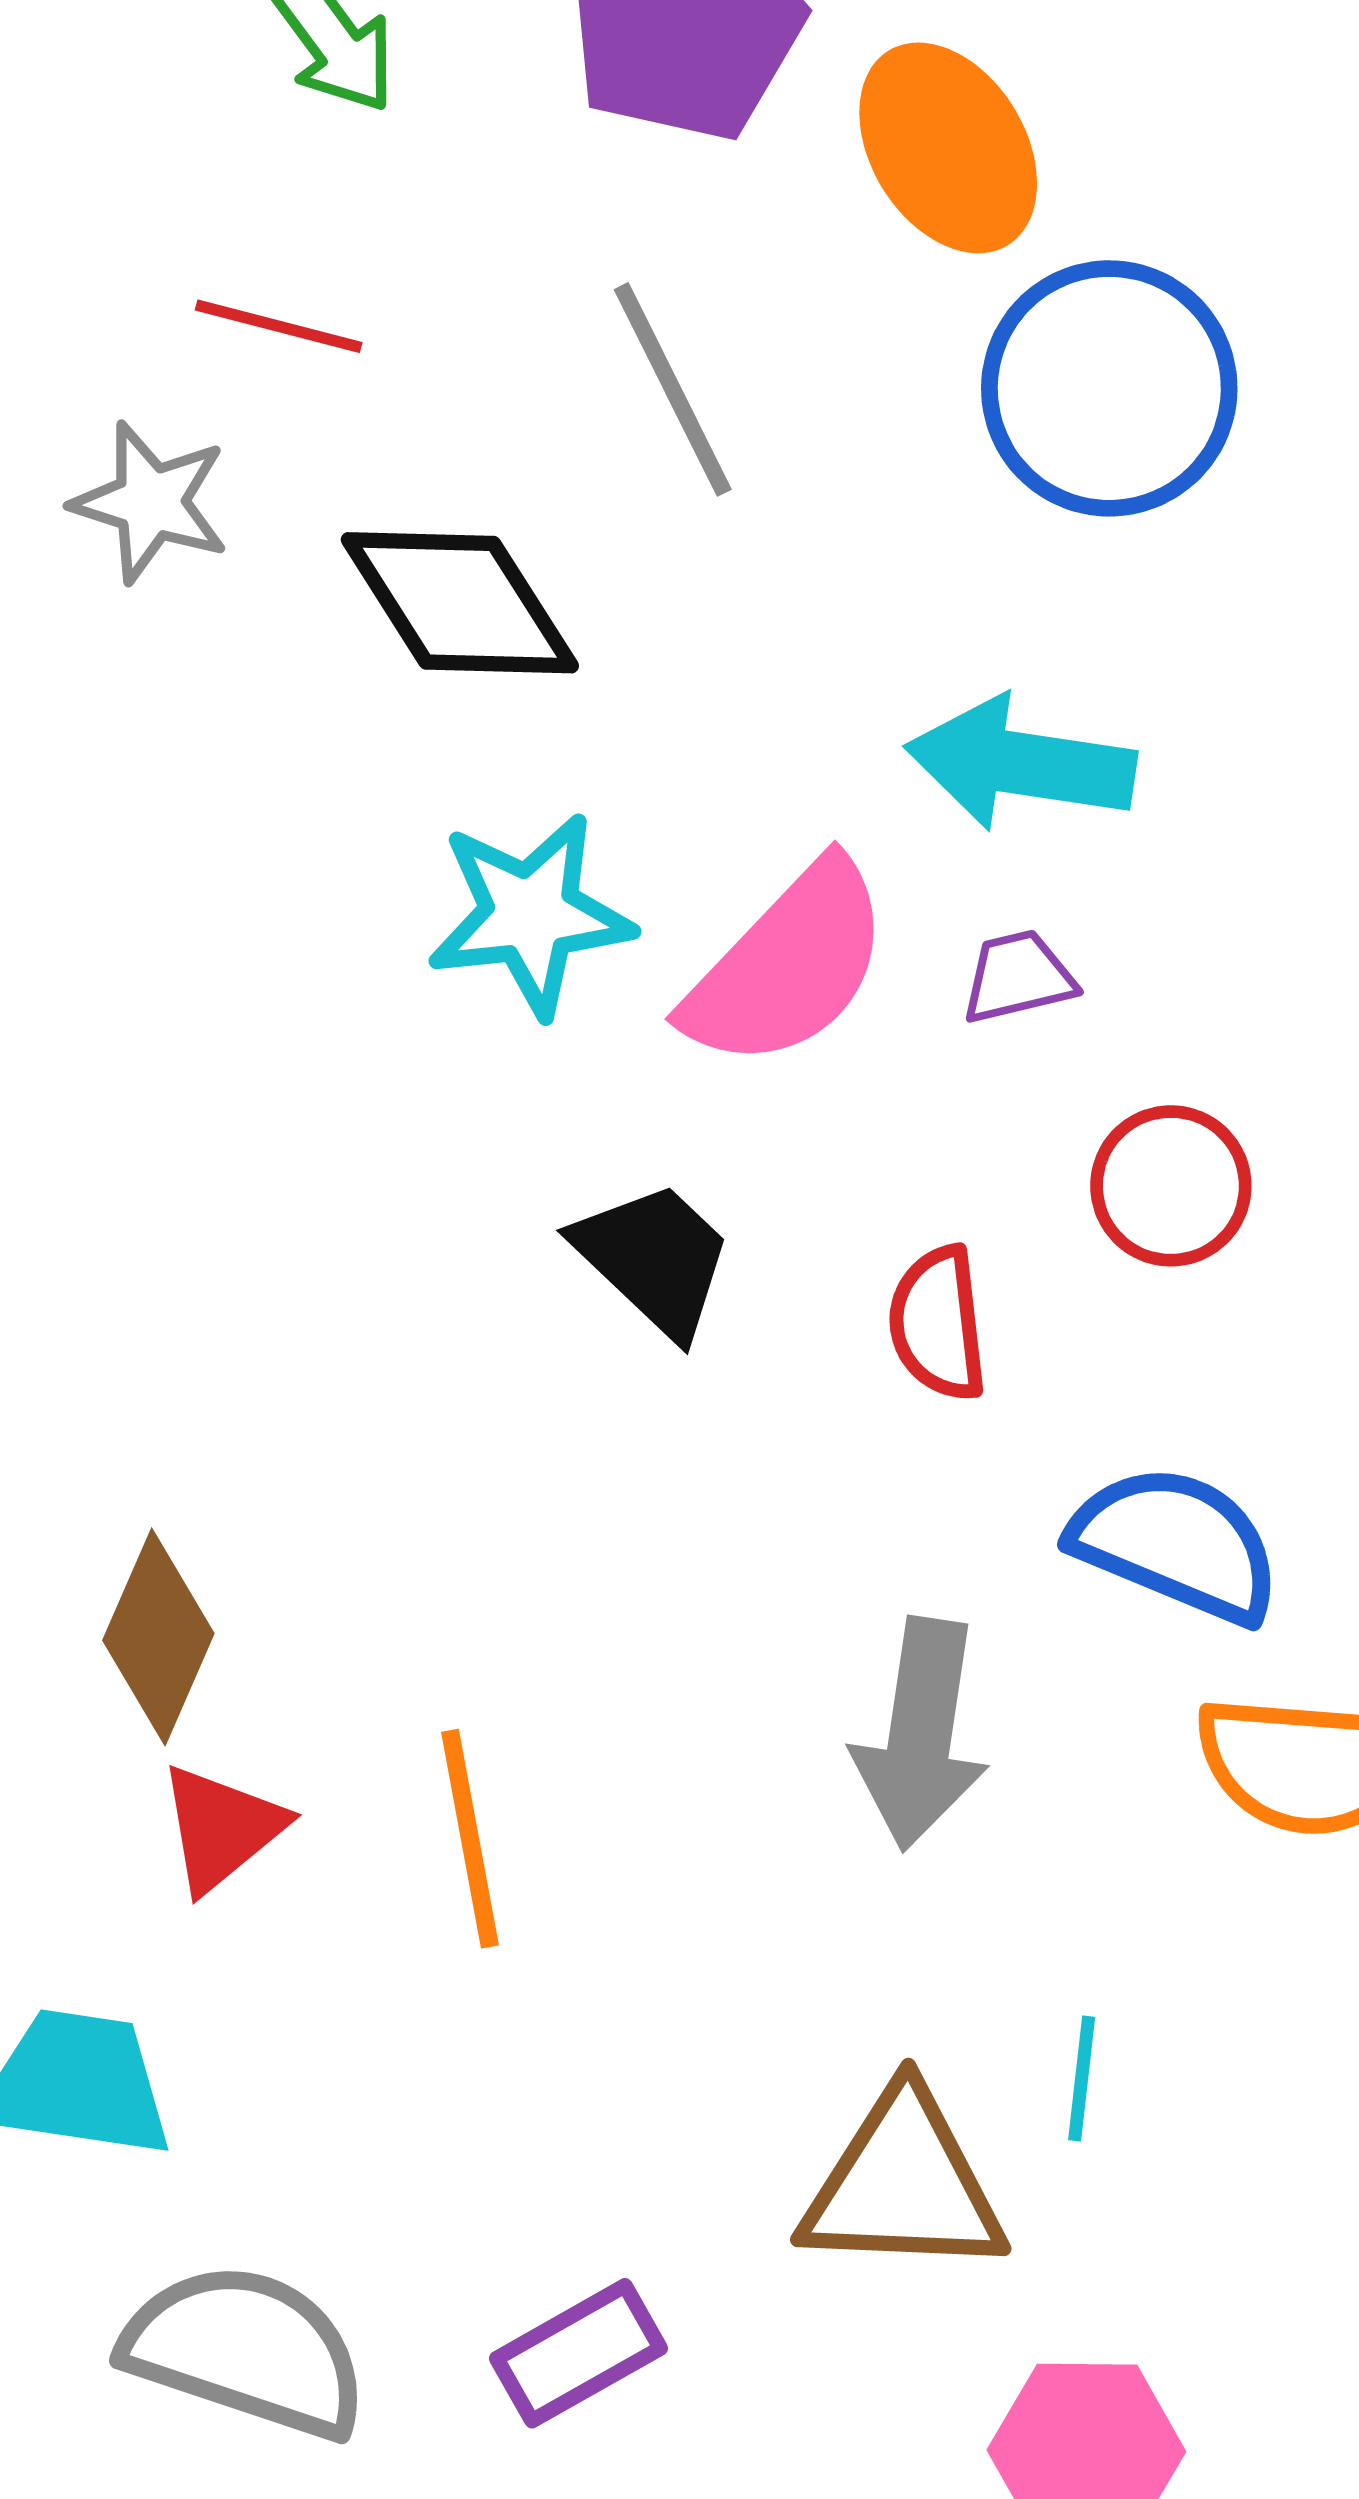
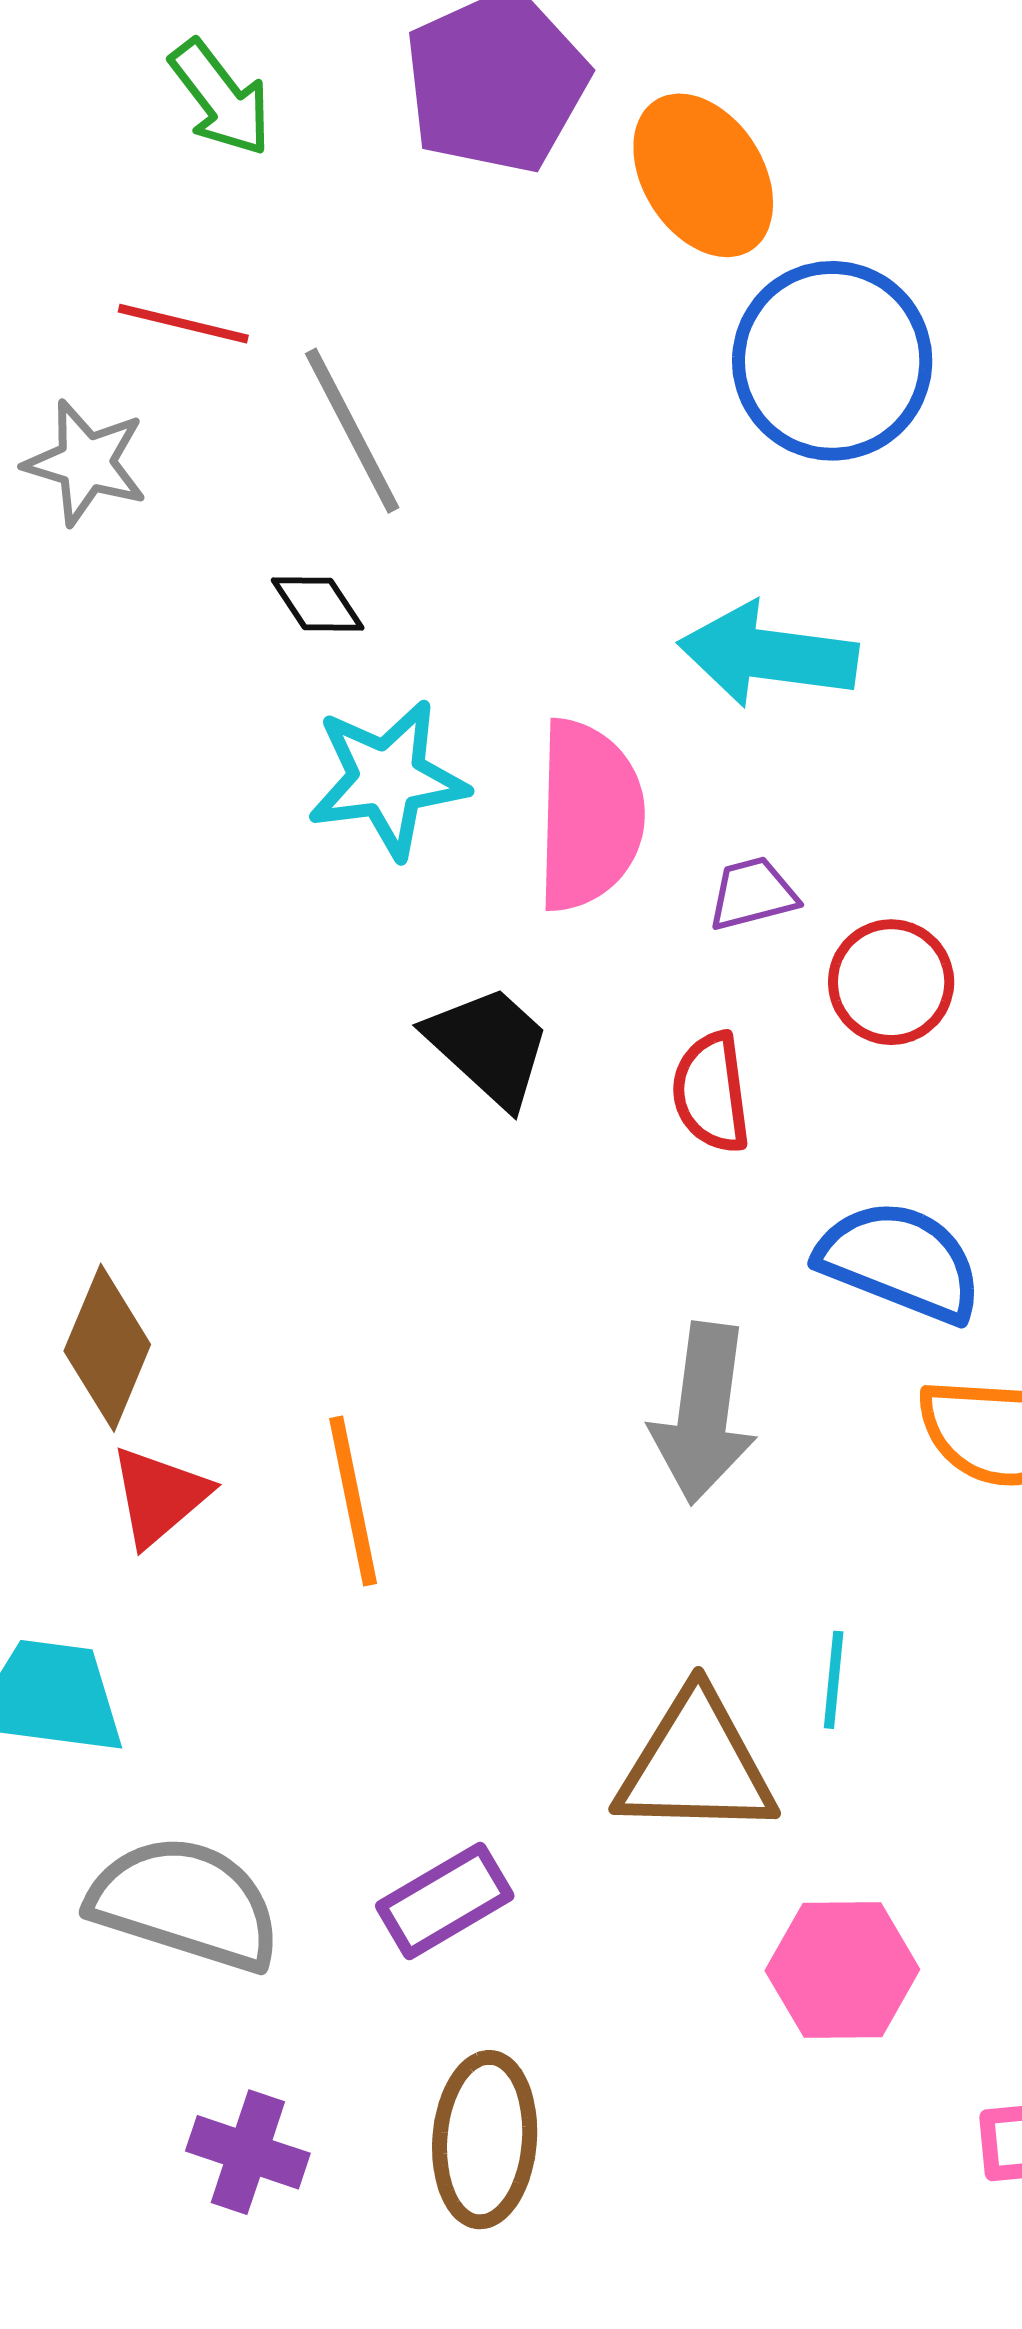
gray line: (673, 389) -> (352, 431), moved
black diamond: (460, 603) -> (318, 604), moved, size x0.5
pink semicircle: (788, 965) -> (589, 815), turned -41
purple trapezoid: (1018, 977) -> (753, 894), moved

